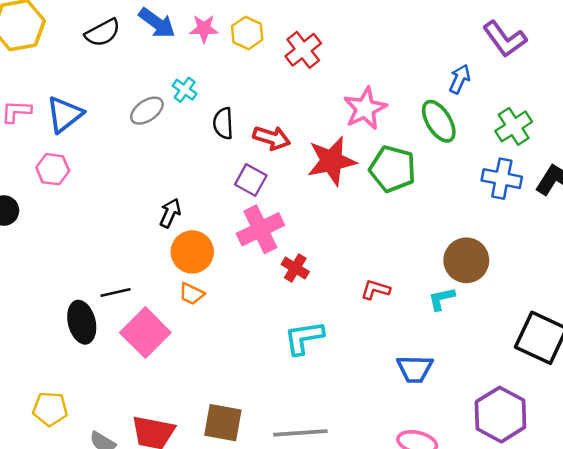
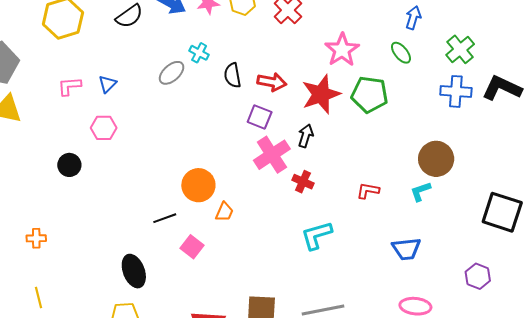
blue triangle: (65, 114) -> (107, 84), size x0.6
green ellipse: (439, 121) -> (401, 53), size x0.7
black arrow: (170, 213) -> (306, 136), moved
orange circle: (192, 252) -> (198, 185), moved
orange trapezoid: (192, 294) -> (224, 212), turned -85
black ellipse: (82, 322) -> (134, 271), moved
pink square: (145, 333) -> (192, 247), size x0.6
purple hexagon: (500, 415) -> (478, 276), size x0.6

